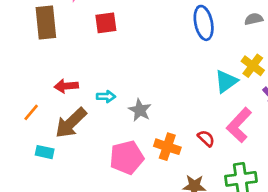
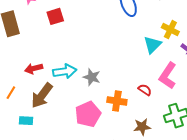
cyan arrow: (106, 97) -> (65, 71), size x1.6

